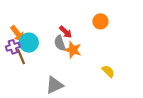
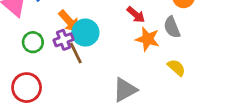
gray semicircle: (60, 43) -> (172, 27), moved
yellow semicircle: (108, 71) -> (176, 68), moved

